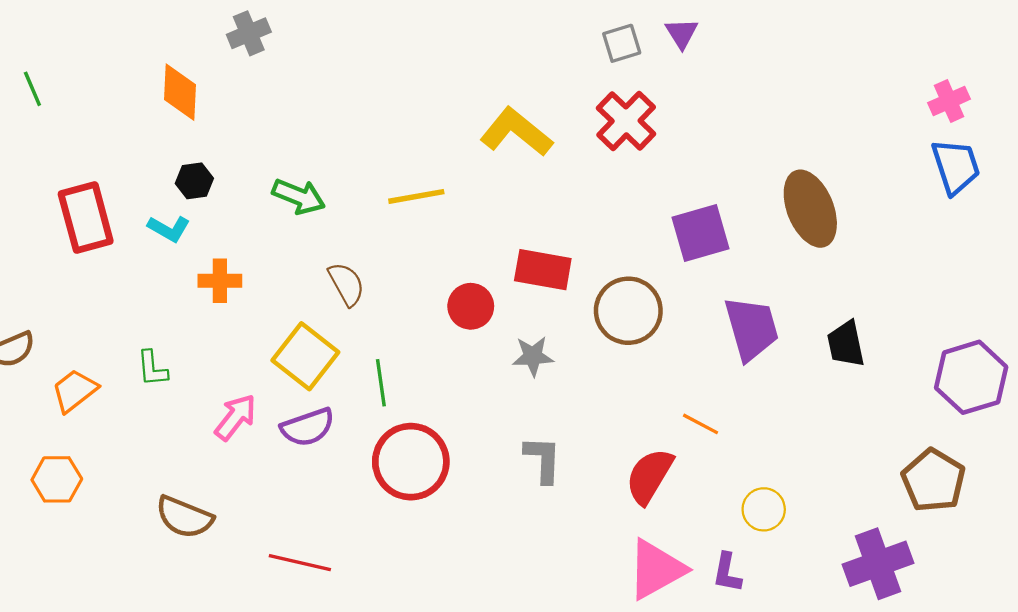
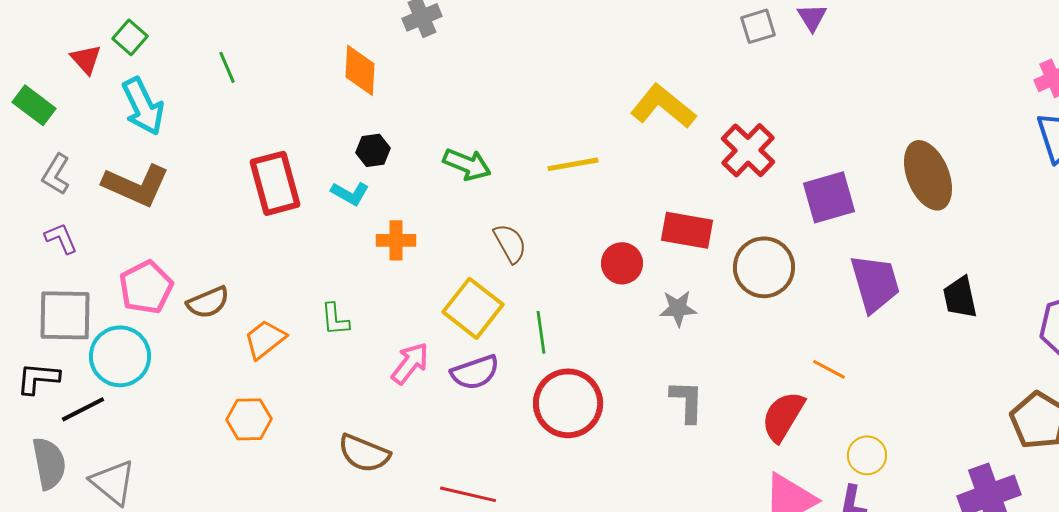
red cross: (626, 121) -> (748, 150), moved
yellow circle: (764, 509) -> (867, 455), moved

